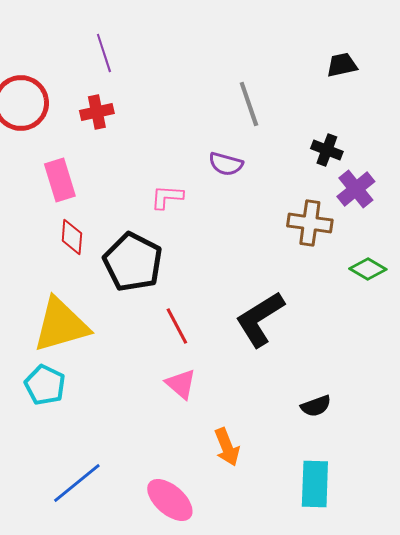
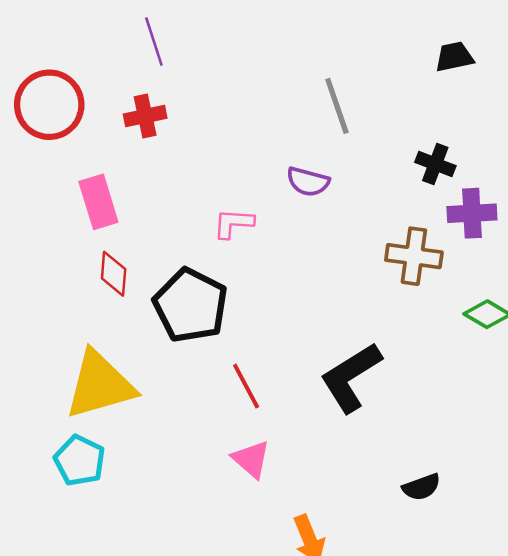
purple cross: (356, 189) -> (472, 213), turned 36

